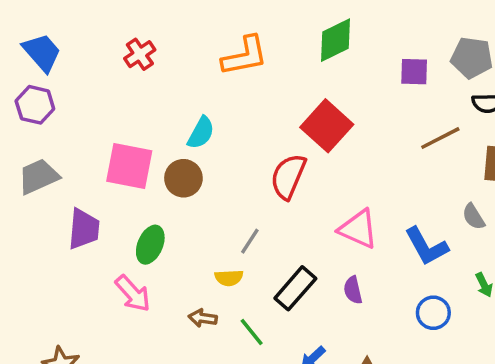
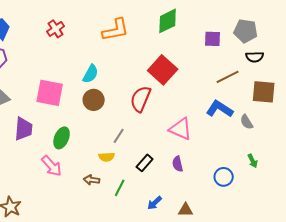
brown circle: (183, 178) -> (94, 100), moved
blue L-shape: (426, 246) -> (220, 109), moved, turned 152
black rectangle: (295, 288) -> (145, 163), size x0.7
green line: (252, 332) -> (120, 188), turned 66

